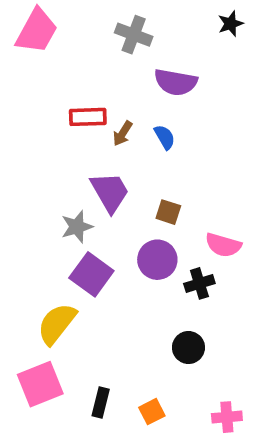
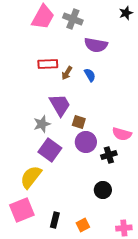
pink trapezoid: (37, 31) -> (43, 17), moved
brown square: (168, 212) -> (79, 122), moved

